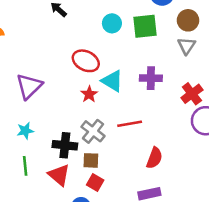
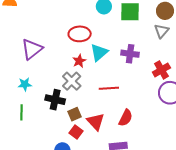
red ellipse: (86, 61) -> (80, 34), turned -35
cyan triangle: (112, 81) -> (99, 52), turned 42
gray cross: (93, 131) -> (72, 81), moved
brown square: (91, 160) -> (75, 114), turned -32
red triangle: (59, 175) -> (96, 122), moved

